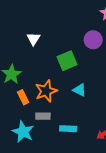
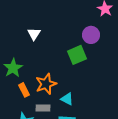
green square: (67, 61) -> (77, 55), moved
cyan triangle: (80, 90) -> (67, 99), moved

